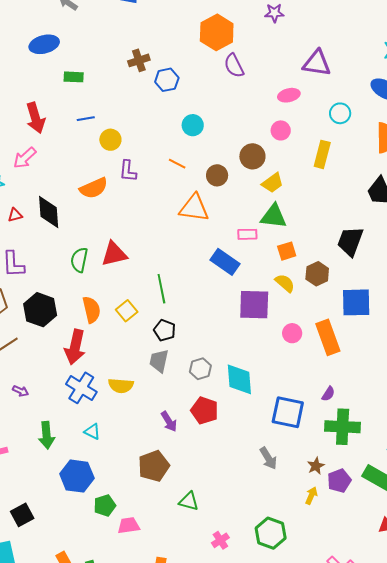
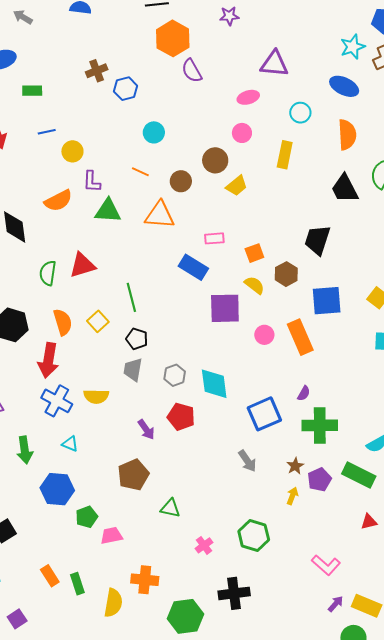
green triangle: (274, 216) -> (108, 211), moved
blue square: (288, 412) -> (264, 414), turned -32

